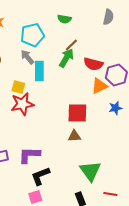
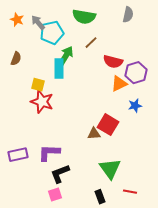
green semicircle: (64, 19) -> (84, 17), size x1.6
gray arrow: (27, 57) -> (38, 23), moved
green arrow: (66, 58) -> (66, 56), moved
red star: (22, 104) -> (42, 102), turned 30
red square: (77, 113) -> (108, 125), moved, turned 30

